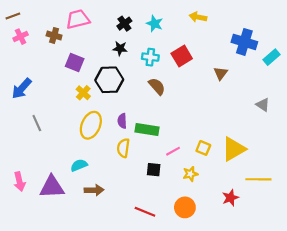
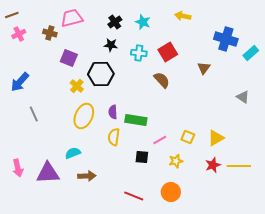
brown semicircle: (157, 86) -> (162, 80), moved
yellow triangle: (234, 149) -> (216, 138), size x0.7
red star: (230, 198) -> (213, 165), moved

